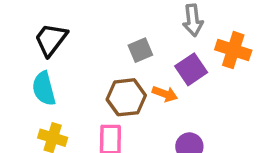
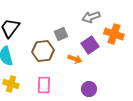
gray arrow: (193, 20) -> (91, 17), turned 78
brown hexagon: (126, 97) -> (43, 51), moved

